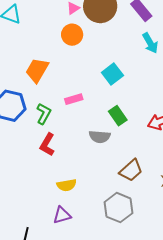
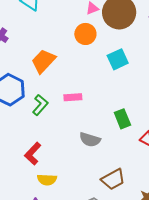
cyan square: (112, 74) -> (118, 59), moved
green rectangle: (118, 116) -> (122, 119), moved
red L-shape: (47, 145) -> (33, 154), moved

